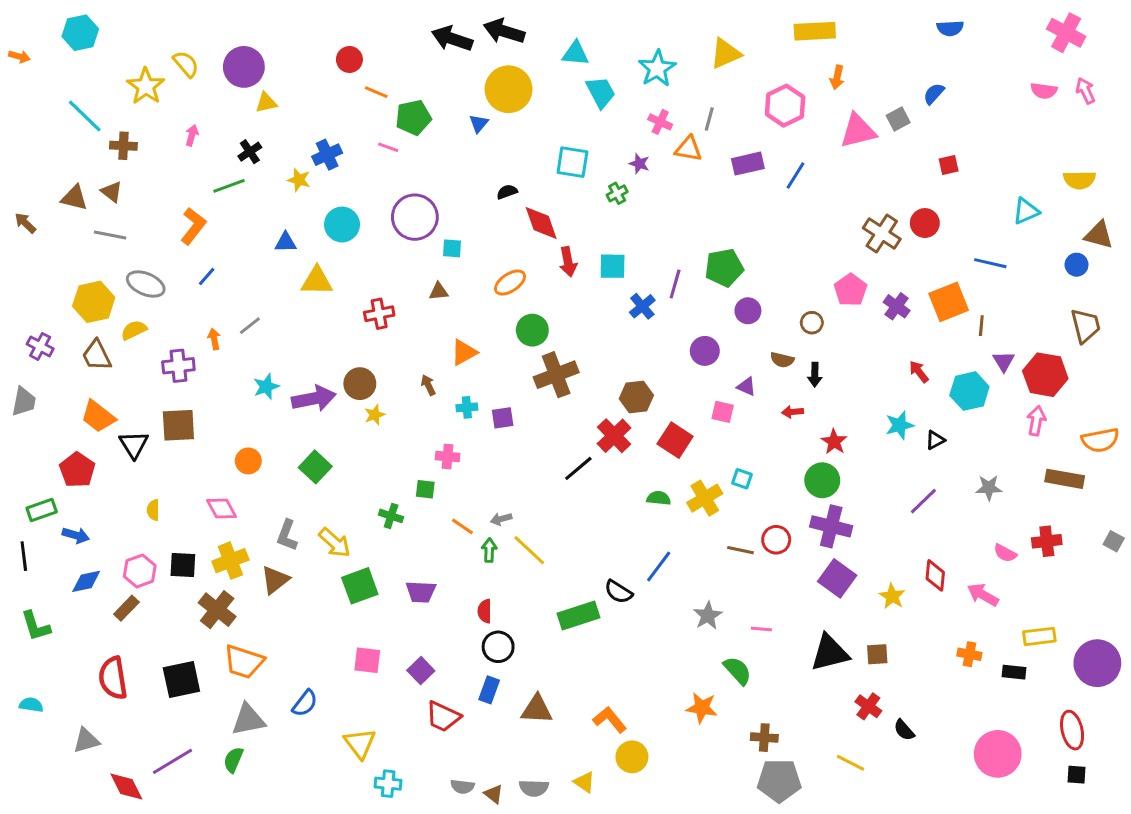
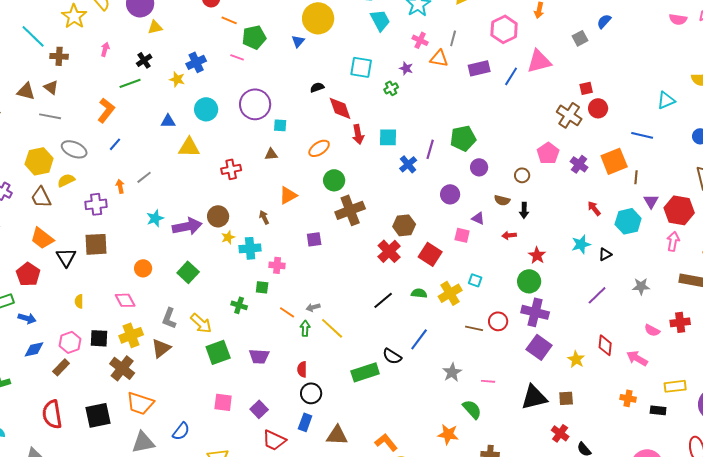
pink triangle: (858, 131) -> (539, 61), moved
red square: (949, 165) -> (586, 88), moved
cyan cross: (467, 407) -> (250, 248), moved, size x1.5
black line: (578, 468) -> (383, 300), moved

